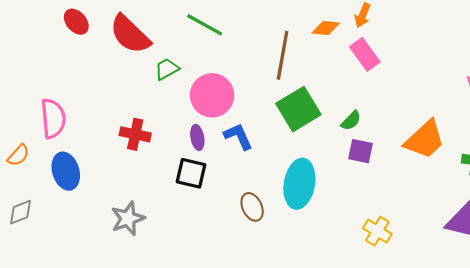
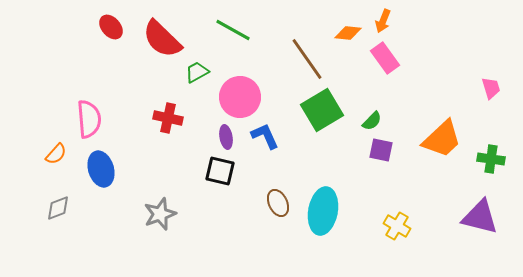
brown line: (283, 55) -> (307, 59), turned -45
red cross: (135, 134) -> (168, 118), moved
cyan ellipse: (299, 184) -> (323, 211), moved

